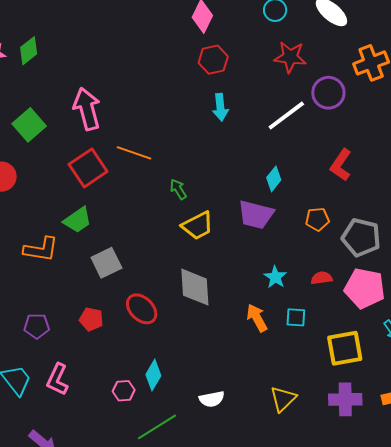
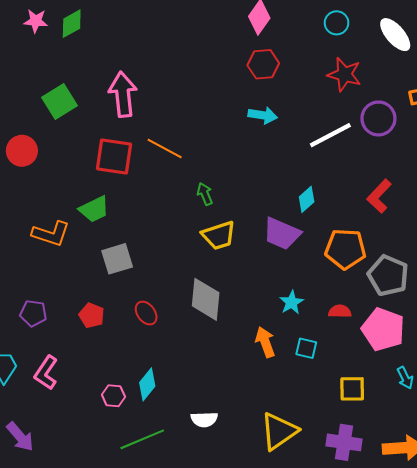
cyan arrow: (220, 107) -> (263, 115), turned -84
red square: (88, 168) -> (114, 156), turned 33
orange pentagon: (317, 219) -> (345, 249), size x1.6
red ellipse: (142, 309) -> (146, 313), size x0.7
yellow square: (345, 348) -> (352, 389), size x0.7
yellow triangle: (283, 399) -> (279, 431), size x1.4

